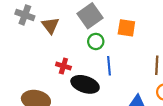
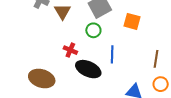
green circle: (96, 41) -> (93, 30), moved

